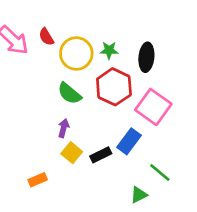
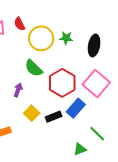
red hexagon: (114, 87) -> (62, 83), moved
purple arrow: (64, 128) -> (18, 90), moved

